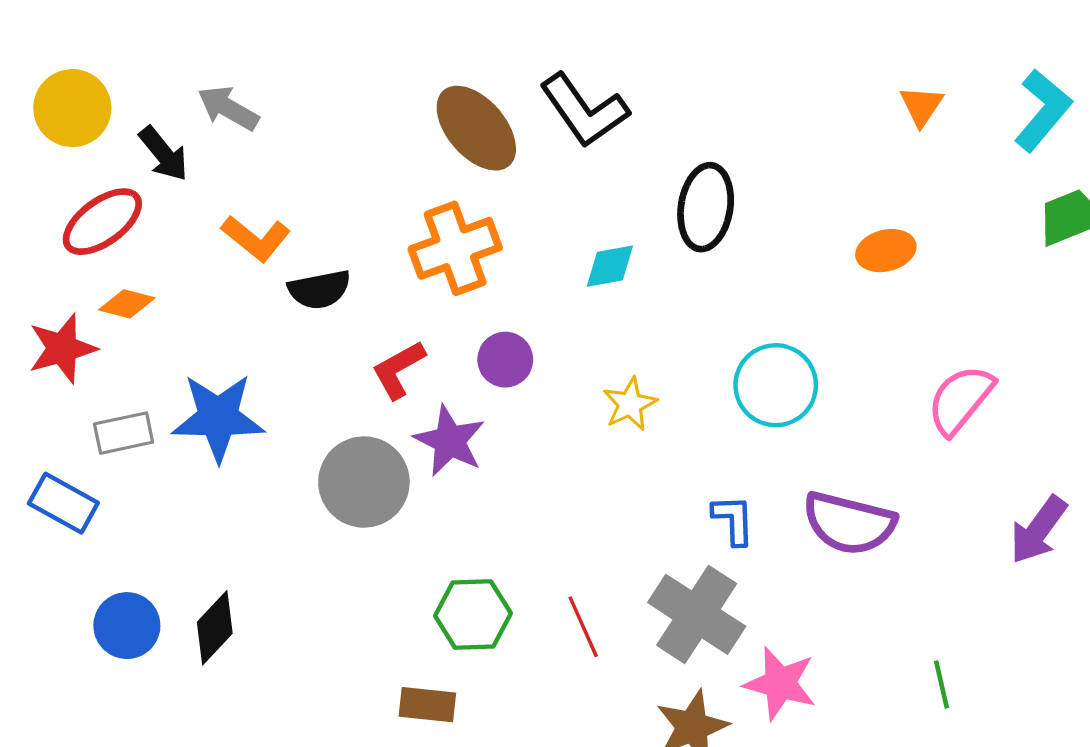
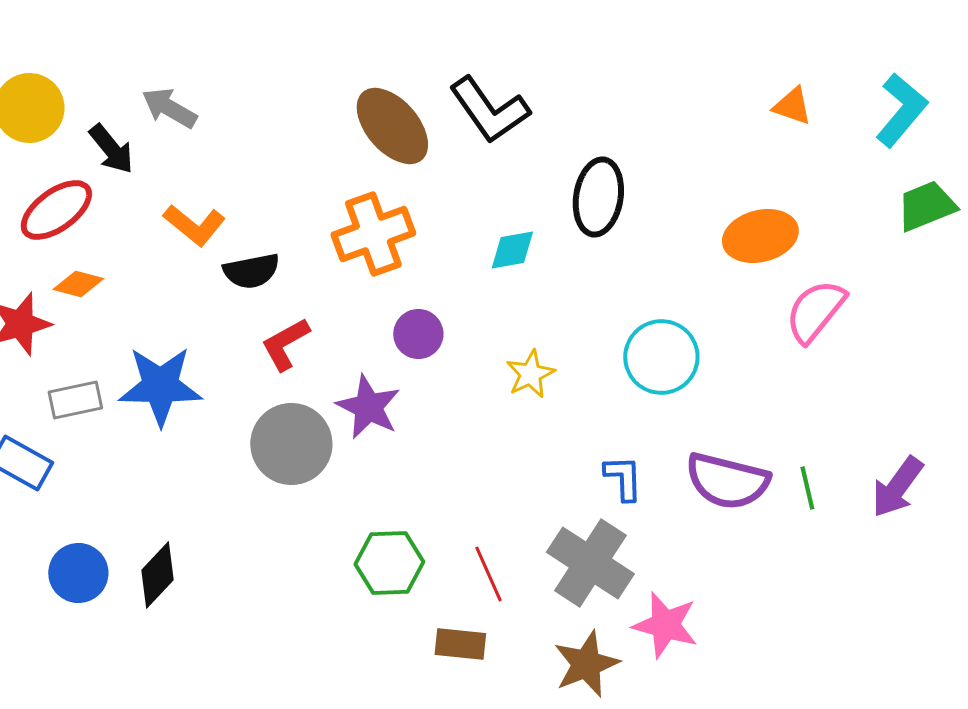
orange triangle: (921, 106) -> (792, 106), turned -45
orange ellipse: (886, 251) -> (760, 236), size x1.4
red L-shape: (398, 370) -> (285, 344), moved
pink semicircle: (960, 400) -> (815, 311), moved
green line: (942, 685) -> (807, 488), moved
brown rectangle: (427, 705) -> (460, 644), moved

